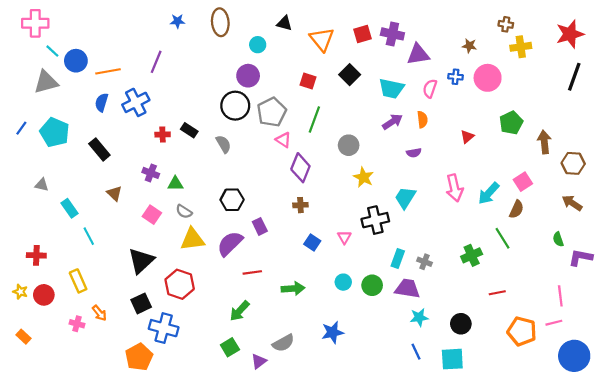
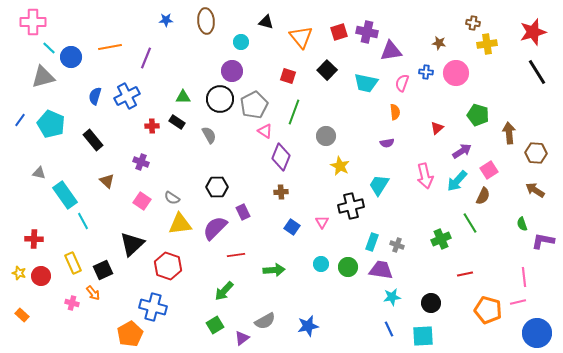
orange line: (108, 71) -> (110, 47), moved
black line: (574, 77) -> (537, 72), turned -52
purple arrow: (392, 122) -> (462, 151), moved
green pentagon: (511, 123) -> (478, 115), turned -30
green triangle: (175, 184) -> (183, 97), moved
cyan rectangle: (69, 208) -> (65, 195), size x1.5
black square: (141, 303) -> (103, 270), moved
blue star: (333, 332) -> (308, 326), moved

